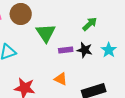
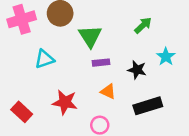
purple rectangle: (66, 50) -> (101, 63), moved
black star: (85, 50) -> (137, 70), moved

